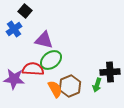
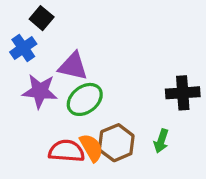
red semicircle: (33, 69) -> (66, 151), moved
black cross: (110, 72) -> (183, 93), moved
purple star: (14, 79) -> (40, 91), moved

